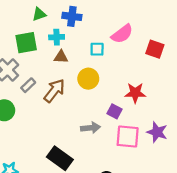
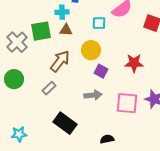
green square: (26, 43) -> (41, 31), moved
gray rectangle: (28, 85) -> (49, 88), moved
purple square: (114, 111) -> (101, 71), moved

